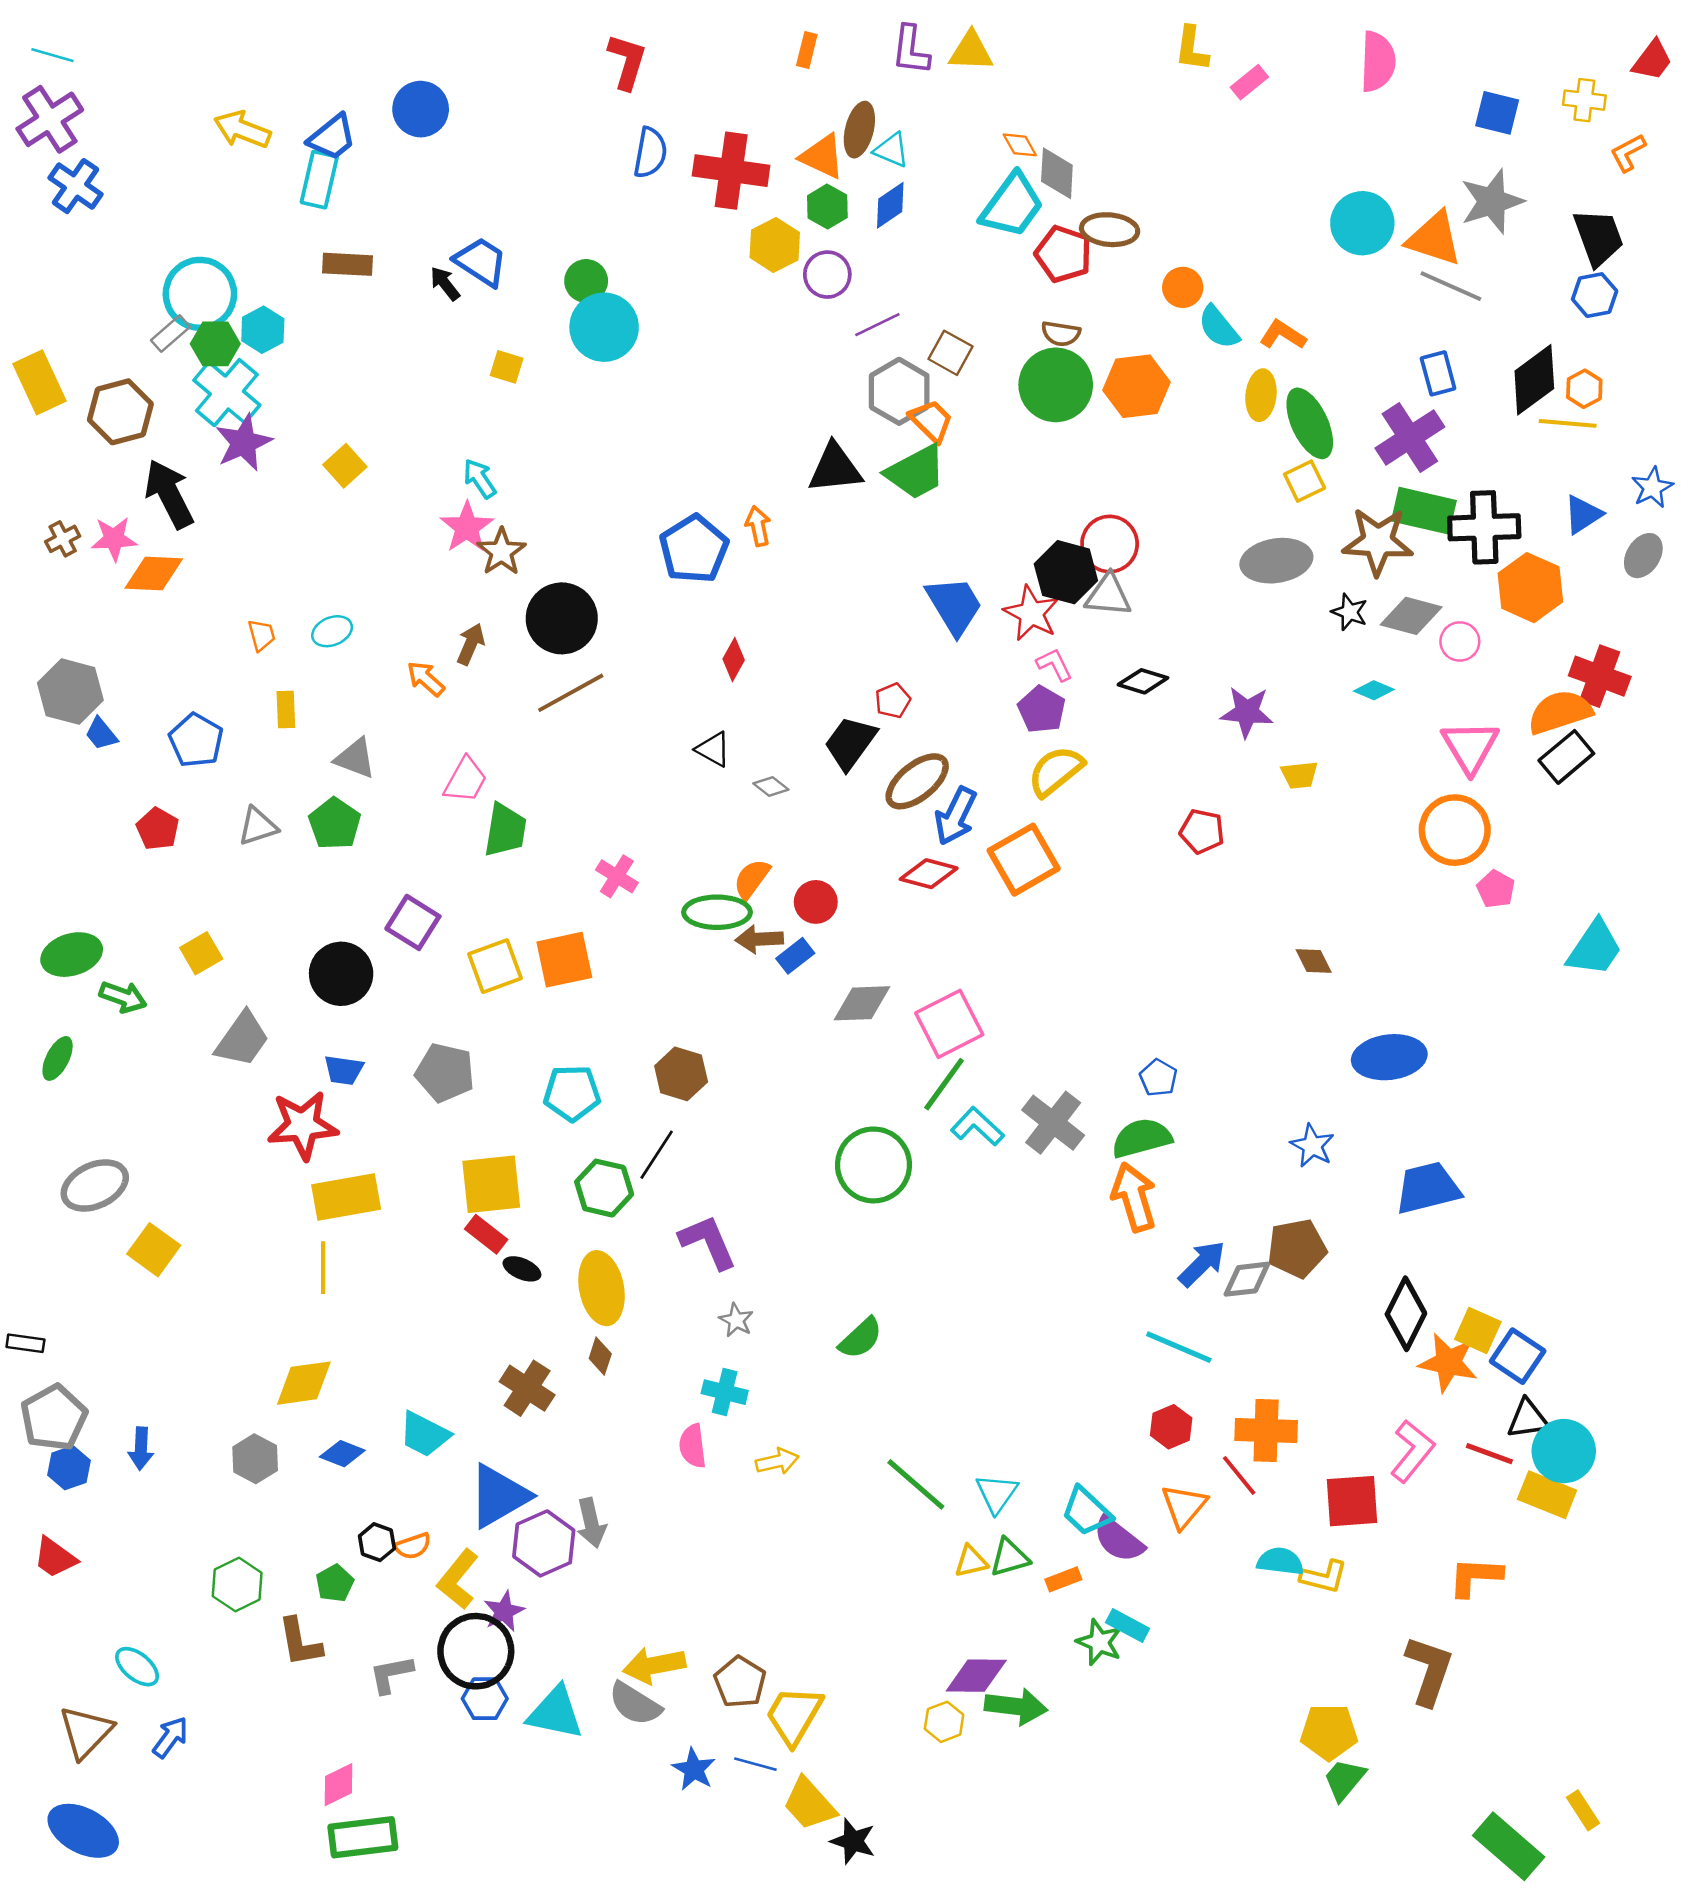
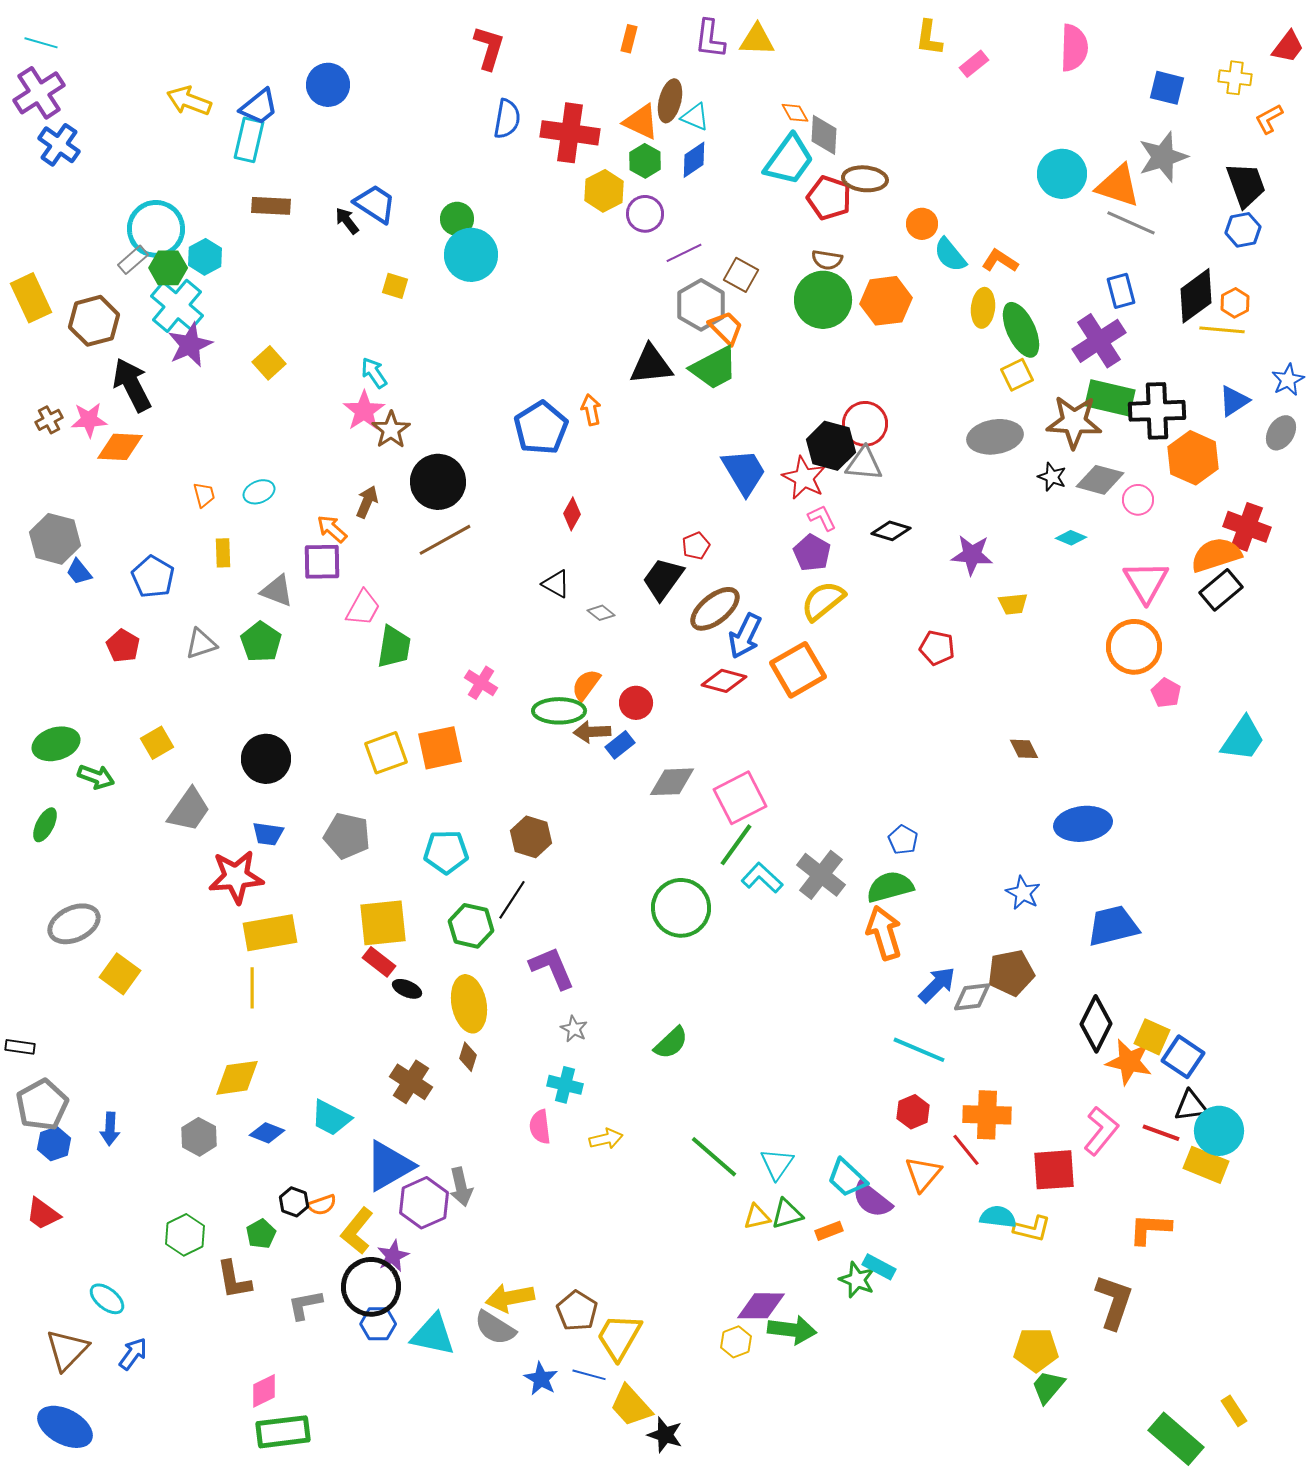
purple square: (413, 922) -> (322, 562), moved, turned -33

